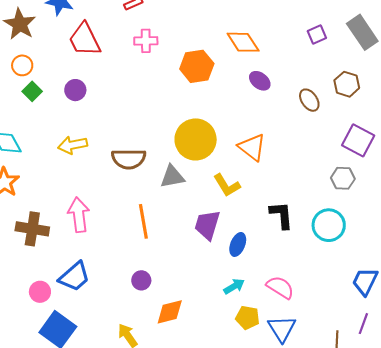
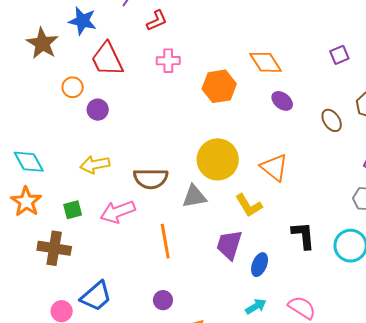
orange circle: (22, 65) -> (73, 87), moved
green square: (32, 91) -> (73, 210), moved, turned 30
pink arrow: (79, 215) -> (118, 212), moved, turned -104

